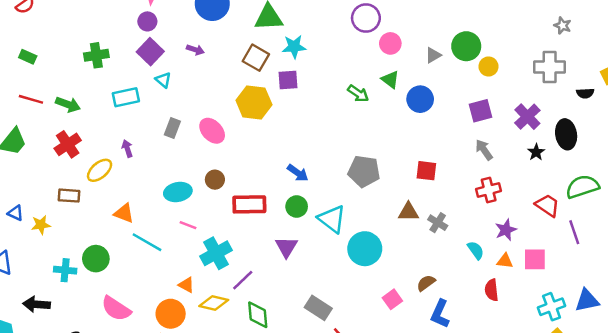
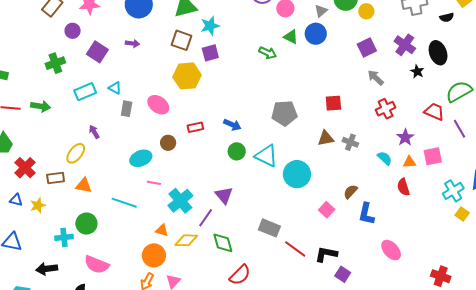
purple circle: (147, 21) -> (73, 31), moved
cyan triangle: (163, 80) -> (115, 88), moved
blue circle: (420, 99) -> (316, 34), moved
red cross: (68, 144) -> (25, 168), moved
red rectangle: (249, 204) -> (195, 127), moved, size x0.6
orange triangle: (124, 213) -> (84, 186), moved
purple triangle: (286, 247) -> (224, 195), moved
pink semicircle: (116, 309) -> (97, 265), moved

